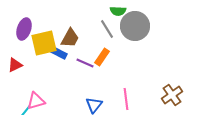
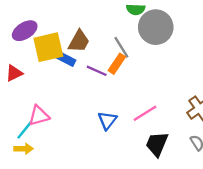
purple ellipse: (24, 29) -> (25, 31), turned 40
gray line: (107, 29) -> (121, 47), moved
pink line: (126, 99) -> (145, 113), turned 65

